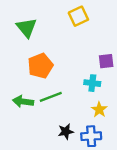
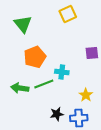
cyan cross: (92, 83) -> (62, 72), moved

